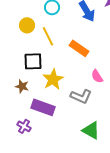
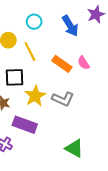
pink semicircle: (97, 76) -> (84, 63), moved
gray L-shape: (81, 96) -> (63, 99), moved

